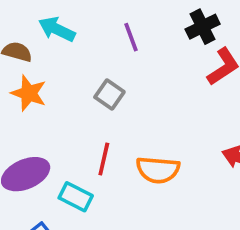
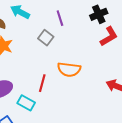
gray square: (109, 95) -> (46, 38), moved
orange semicircle: (158, 170) -> (69, 69), moved

